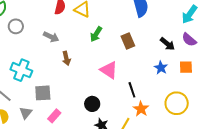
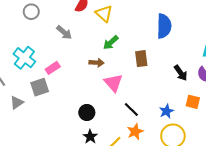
brown arrow: (66, 58) -> (97, 63), moved, turned -88
blue star: (161, 68) -> (166, 111), moved
black line: (132, 90) -> (131, 109), turned -42
gray square: (43, 93) -> (40, 87), turned -30
pink rectangle: (54, 116) -> (53, 68), moved

